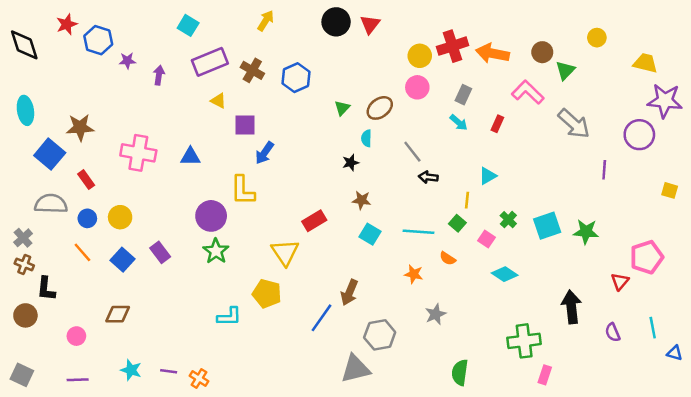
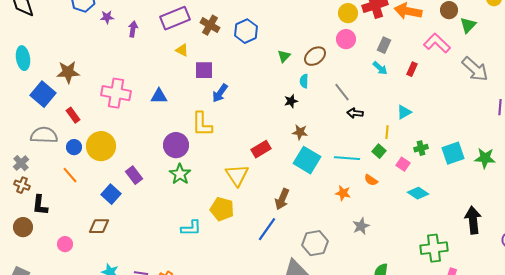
yellow circle: (120, 217) -> (101, 146), size x1.5
green cross: (508, 220) -> (421, 148), turned 32
cyan square: (370, 234) -> (307, 160), size x1.5
blue square: (123, 260) -> (111, 194), moved
brown arrow: (349, 292) -> (282, 199), moved

